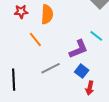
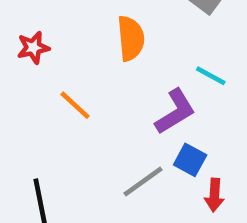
orange semicircle: (47, 14) -> (131, 38), moved
gray line: (51, 68) -> (143, 182), moved

